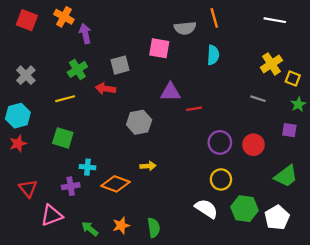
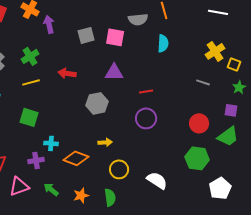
gray square: (120, 65) -> (86, 35), moved
green cross: (77, 70) -> (30, 56), moved
purple triangle: (170, 92) -> (114, 72), moved
purple circle: (220, 142) -> (146, 118), moved
green trapezoid: (286, 176) -> (228, 136), moved
yellow circle: (221, 179) -> (119, 169), moved
green hexagon: (245, 209) -> (197, 158), moved
green arrow: (90, 229) -> (51, 189), moved

